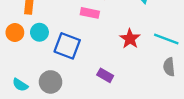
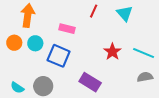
pink rectangle: (90, 13) -> (67, 29), moved
gray semicircle: (169, 67) -> (145, 77), turned 84
purple rectangle: (105, 75) -> (90, 82), size x1.5

